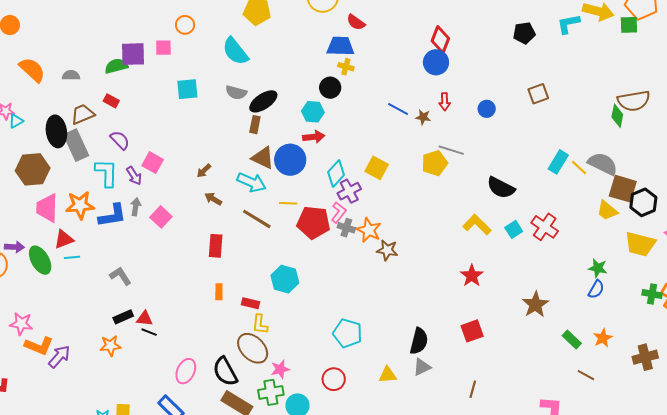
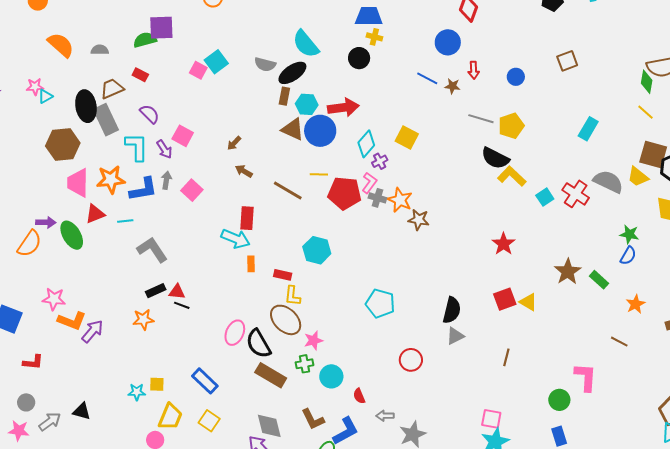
pink square: (163, 48) -> (198, 70), moved, turned 30
cyan semicircle: (235, 51) -> (306, 44), moved
blue circle: (436, 62) -> (448, 42), moved
cyan square: (187, 89) -> (216, 62), turned -30
cyan hexagon: (313, 112) -> (307, 104), moved
red arrow: (314, 137) -> (343, 108), size x1.4
yellow pentagon: (435, 163) -> (511, 126), moved
gray semicircle: (603, 164) -> (608, 182), moved
yellow line: (579, 168) -> (646, 112), moved
cyan arrow: (252, 182) -> (236, 239), moved
black semicircle: (501, 188) -> (495, 158), moved
purple cross: (349, 191) -> (380, 161), size x0.7
yellow L-shape: (477, 225) -> (512, 176), moved
cyan line: (72, 257) -> (125, 221), moved
gray L-shape: (120, 276) -> (152, 250), size x1.4
green rectangle: (572, 340) -> (599, 280), moved
pink ellipse: (186, 371) -> (235, 333), moved
yellow triangle: (388, 375) -> (528, 302), moved, turned 36
red circle: (334, 379) -> (411, 360), moved
green cross: (271, 392) -> (304, 364), size x0.7

